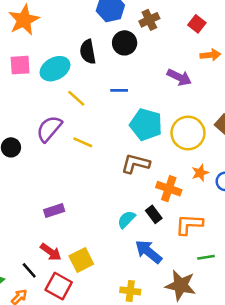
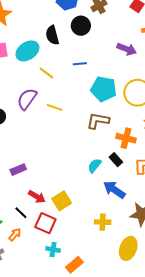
purple rectangle: (54, 211) -> (18, 170), moved

